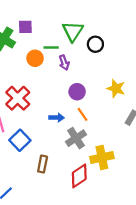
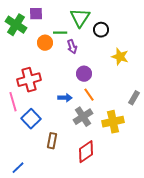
yellow star: (116, 88) -> (120, 57), moved
red cross: (18, 98) -> (29, 80), turned 30
yellow cross: (102, 158) -> (113, 122), moved

